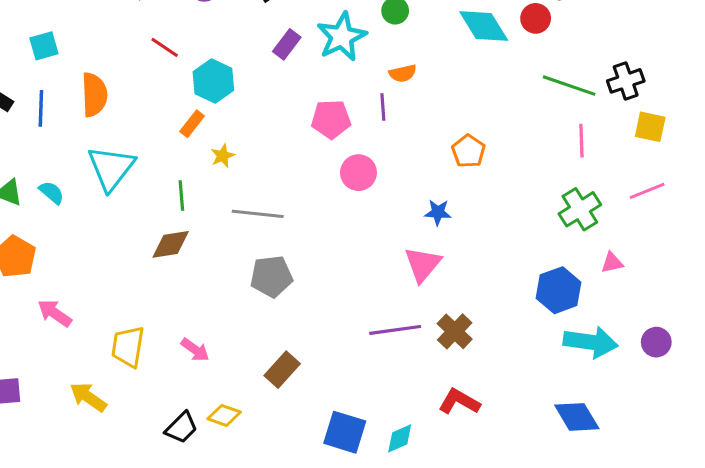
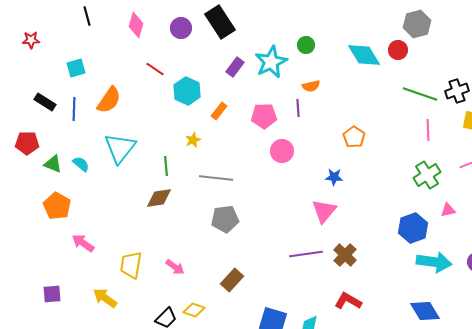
orange semicircle: (94, 95) -> (109, 100), turned 36
orange rectangle: (192, 124) -> (219, 111), moved

